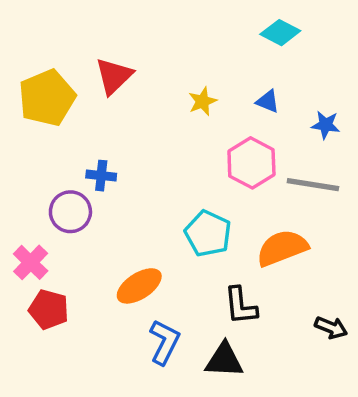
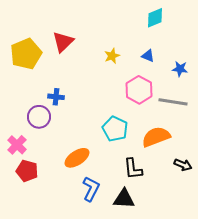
cyan diamond: (280, 33) -> (155, 18), turned -50
black arrow: (331, 328) -> (183, 165), moved

